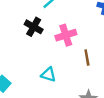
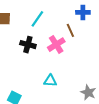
brown line: (87, 58) -> (70, 30), moved

